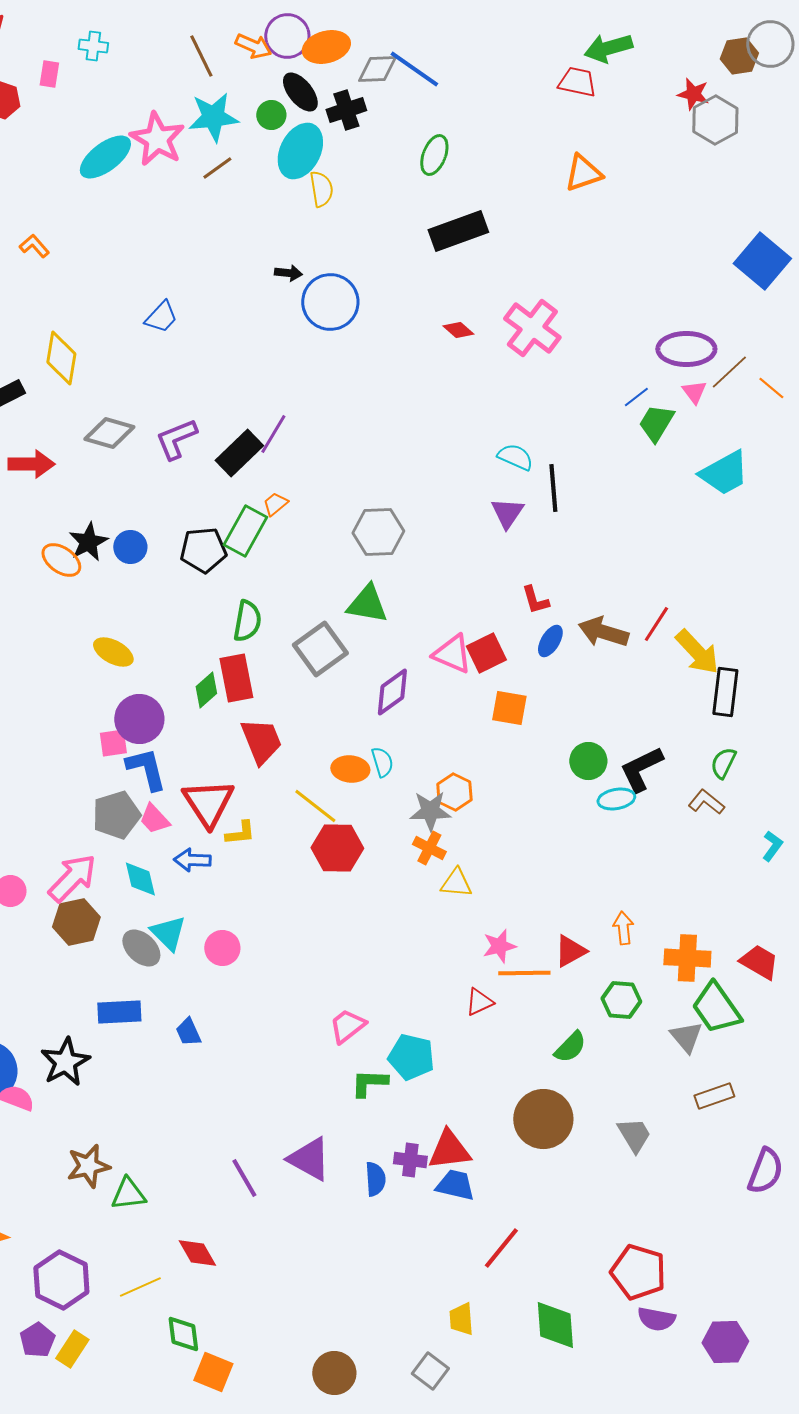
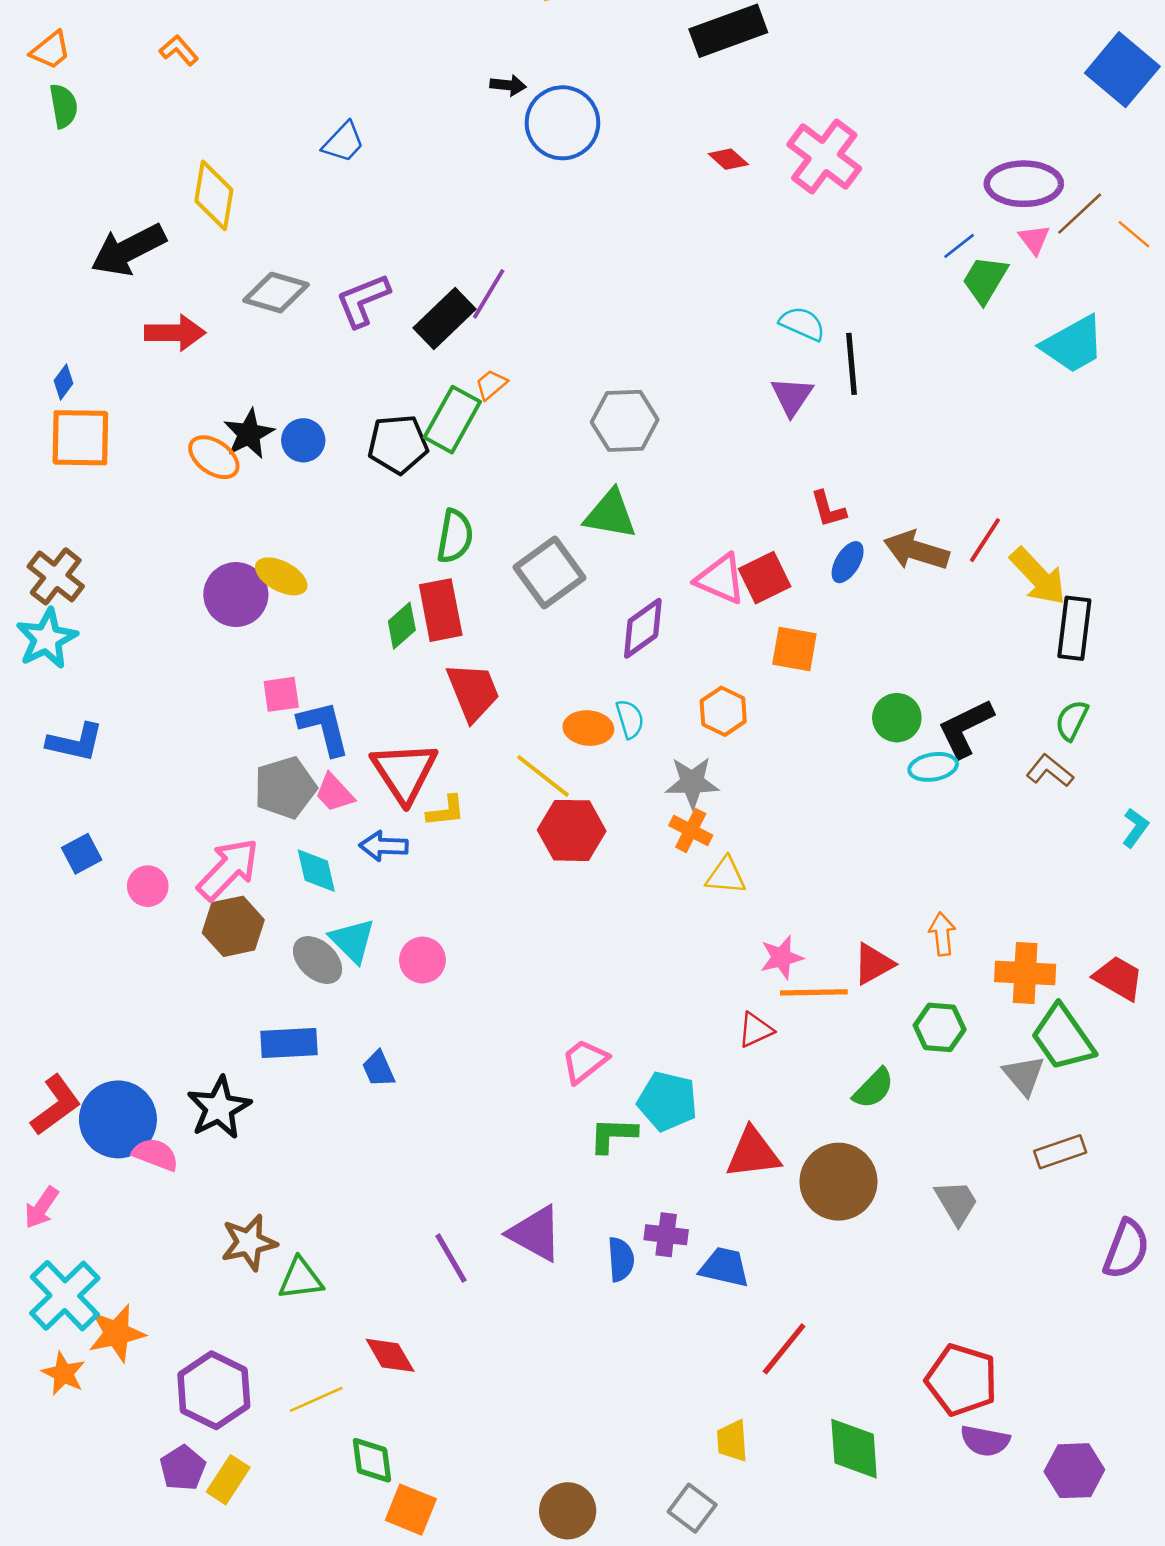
purple circle: (139, 719) -> (236, 595), moved
orange hexagon: (454, 792) -> (723, 711), moved
red triangle: (449, 1150) -> (753, 1153), moved

